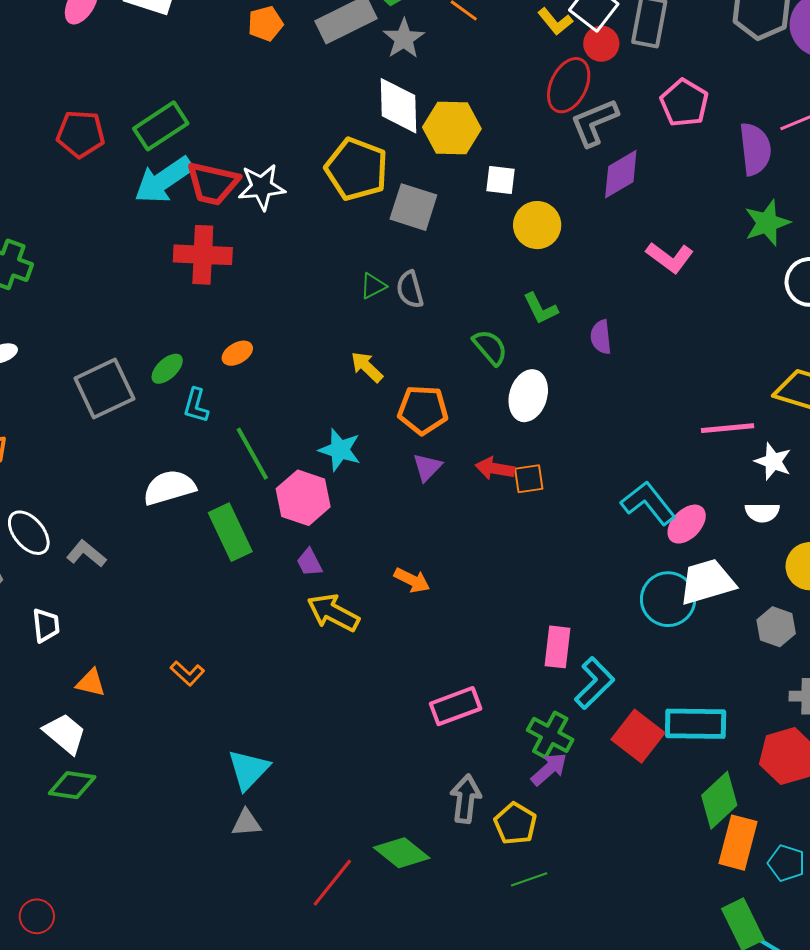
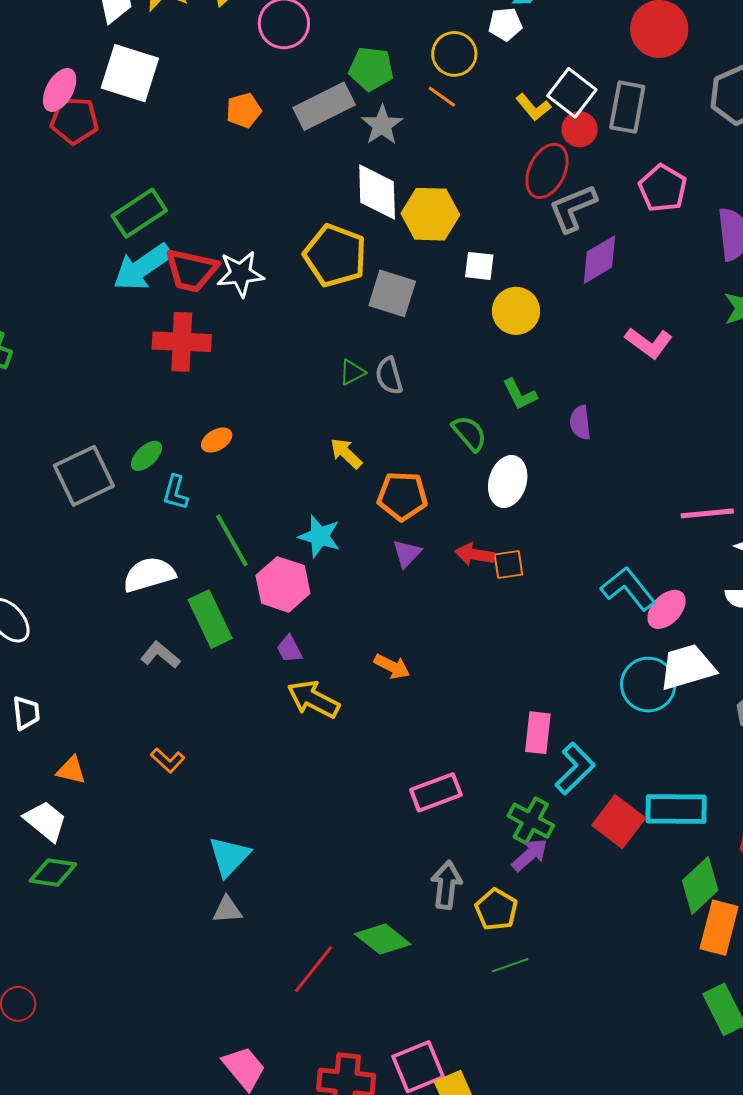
red pentagon: (81, 134) -> (74, 120), moved
gray L-shape: (86, 554) -> (160, 655), moved

